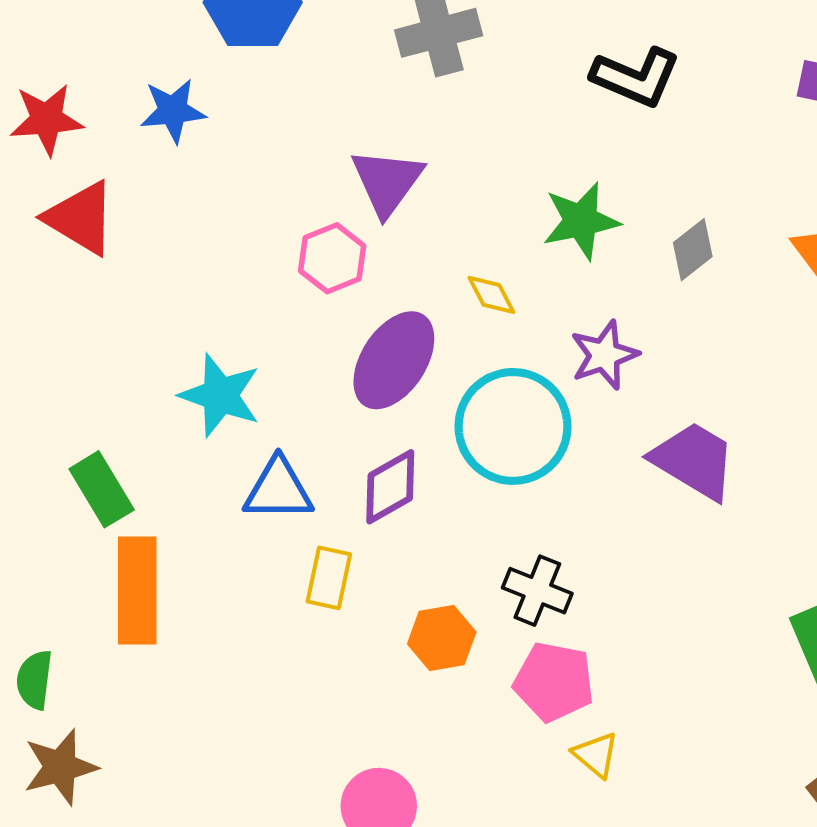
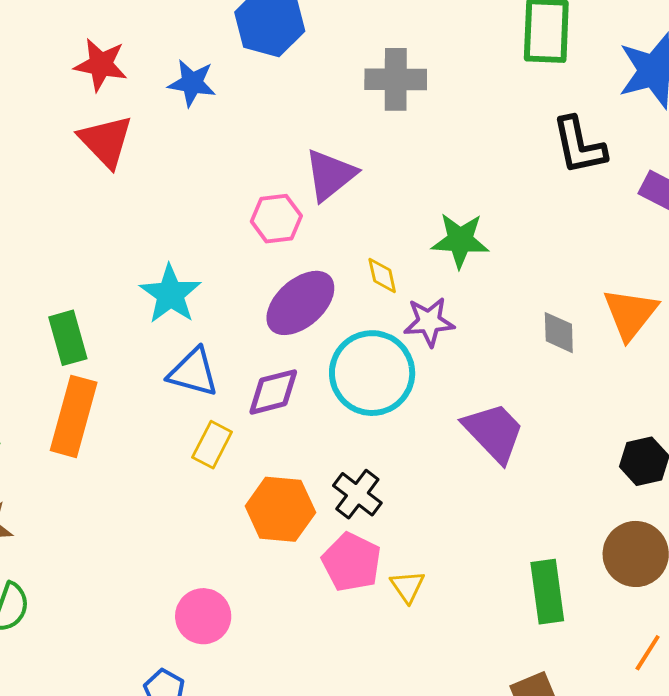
black L-shape: (636, 77) -> (579, 146), moved, turned 40
gray diamond: (693, 250) -> (559, 333), moved, turned -69
purple star: (604, 355) -> (429, 322), moved
orange hexagon: (442, 638) -> (280, 509), size x1.4
yellow triangle: (596, 755) -> (408, 586), moved

